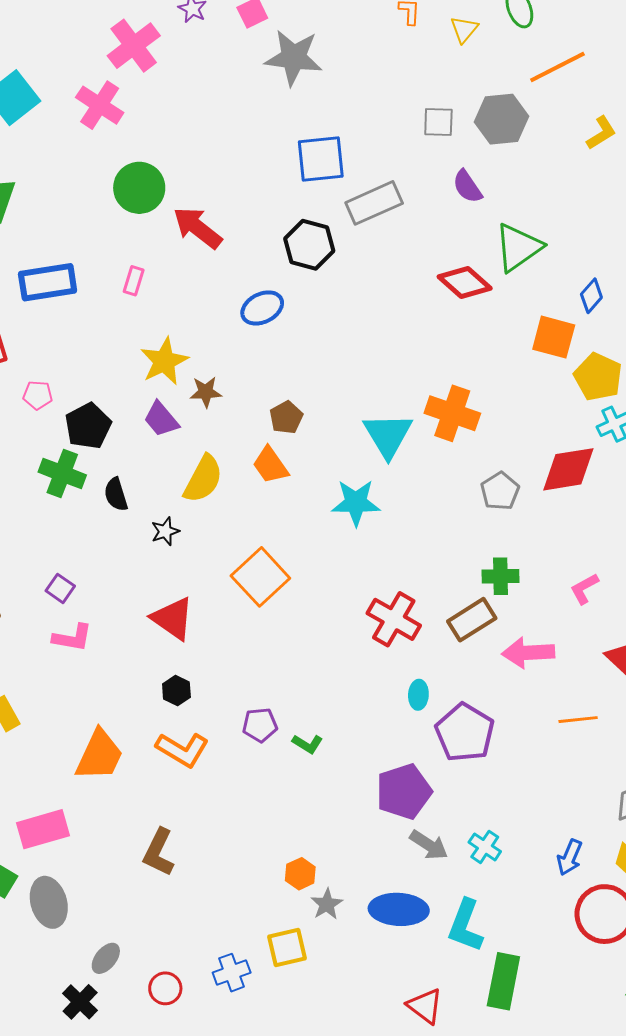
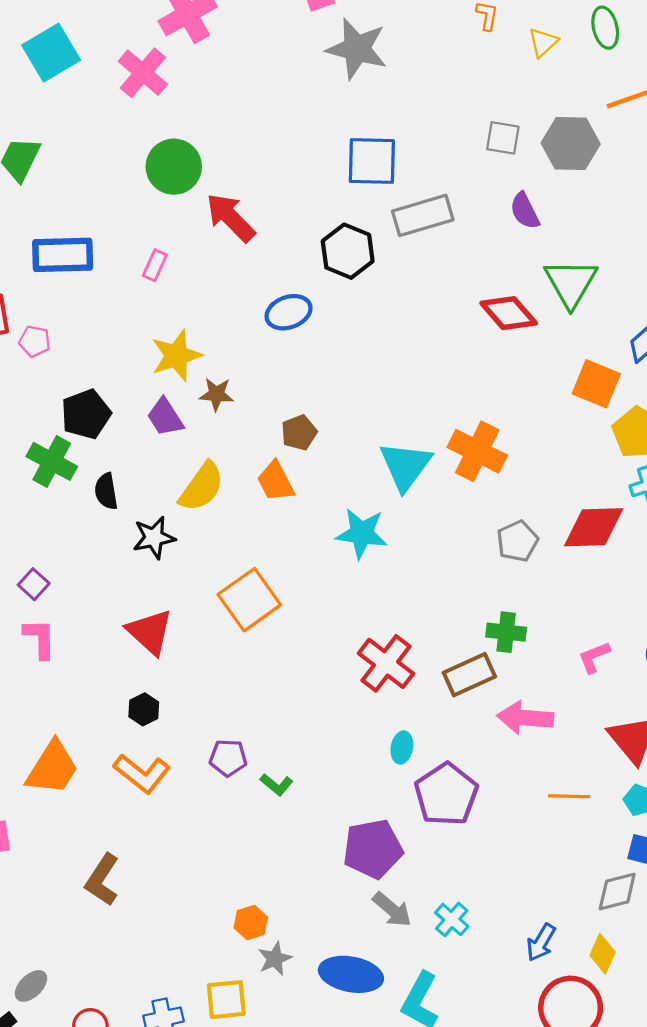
green triangle: (518, 247) -> (571, 283), turned -32
pink pentagon: (38, 395) -> (35, 341), moved
black star: (165, 531) -> (154, 538), size x1.4
pink L-shape: (72, 638) -> (40, 638), turned -108

